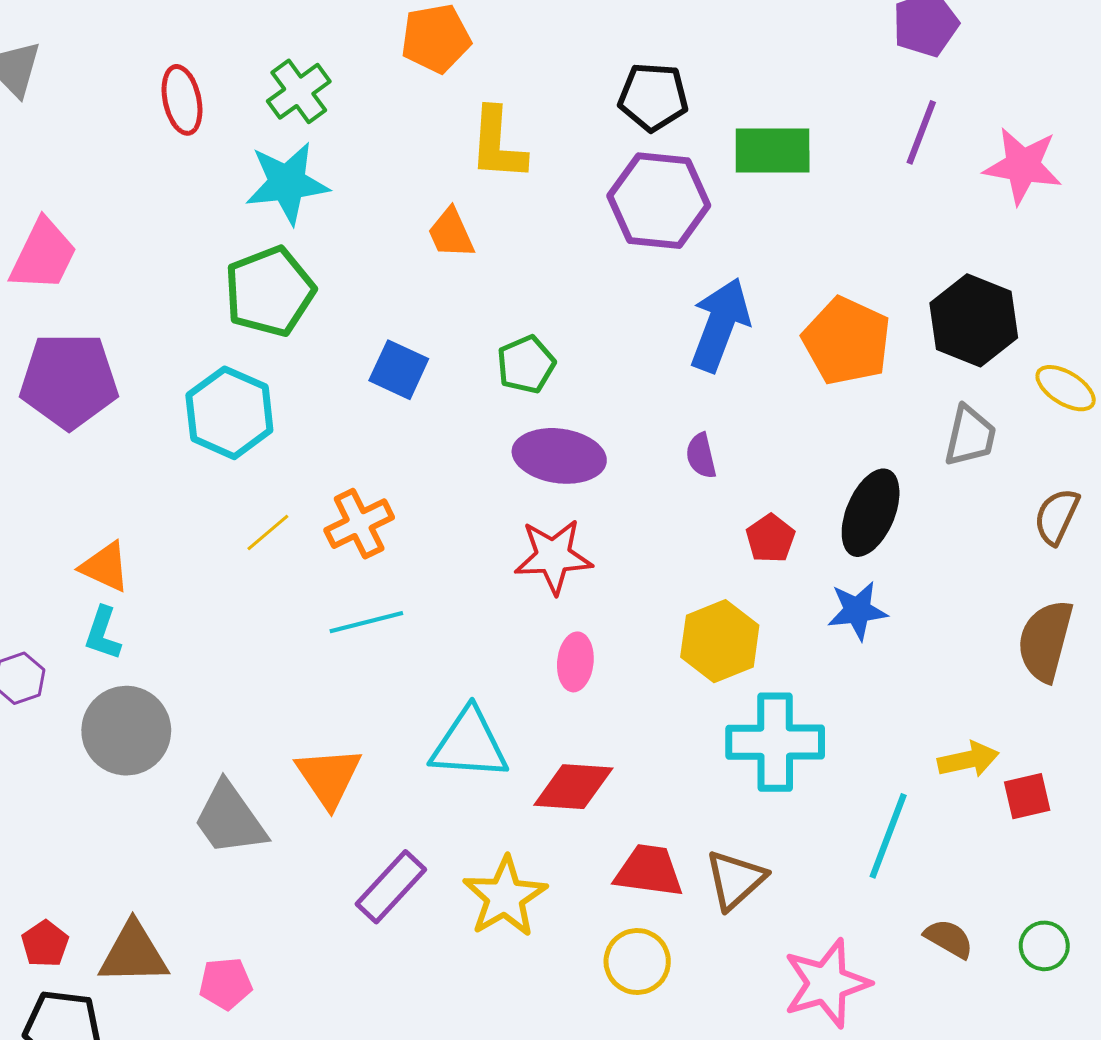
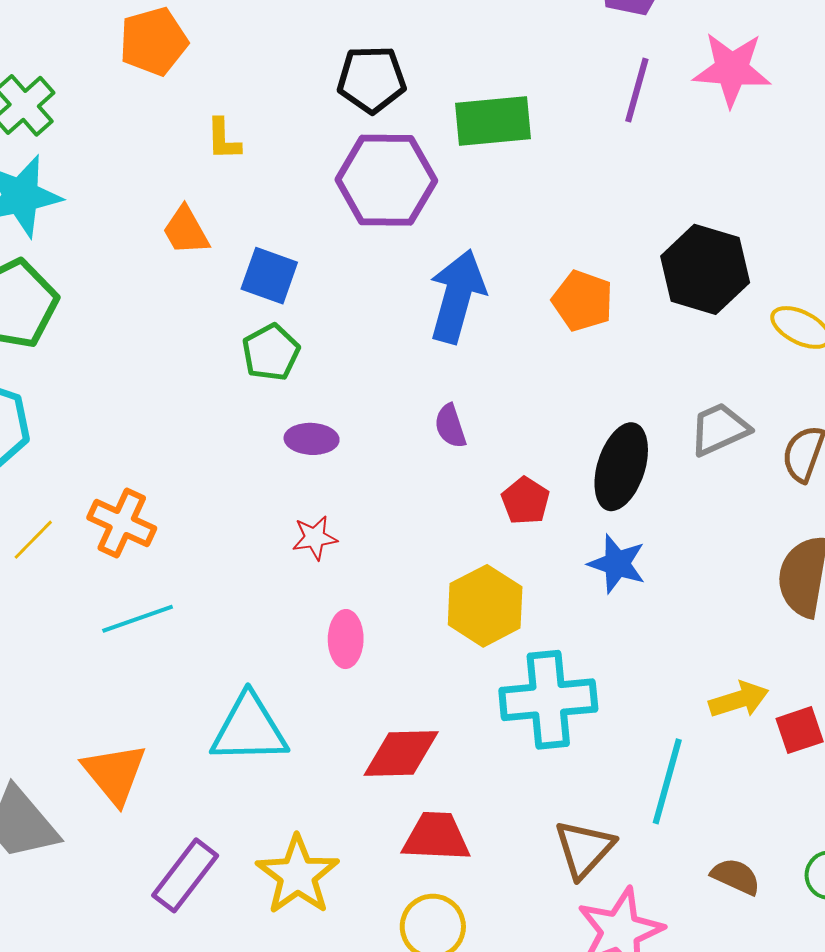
yellow L-shape: (498, 144) -> (223, 139), size x0.6
pink star: (1023, 166) -> (732, 69), moved
orange pentagon: (847, 341) -> (583, 301), size x0.7
blue square: (399, 370) -> (269, 276), moved
gray trapezoid: (970, 436) -> (719, 429), moved, turned -122
purple ellipse: (559, 456) -> (312, 439), size x0.6
orange cross: (359, 524) -> (122, 523), turned -34
red star: (553, 556) -> (315, 538), size x0.6
blue star: (857, 611) -> (617, 564), turned 30
red diamond: (573, 787) -> (401, 753), moved
brown triangle: (735, 880) -> (584, 849), moved

